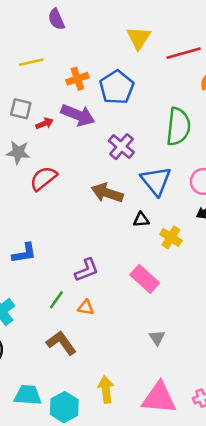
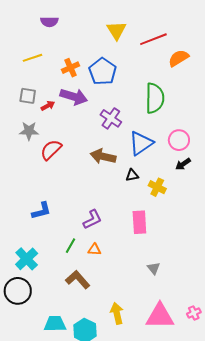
purple semicircle: (56, 19) -> (49, 22), turned -60
blue triangle: (156, 181) -> (141, 143), turned 40
pink rectangle: (145, 279) -> (139, 222), turned 50

